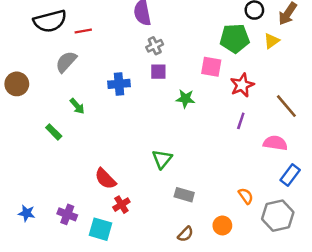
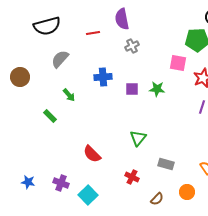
red line: (83, 31) -> (93, 33), moved
purple square: (158, 72) -> (132, 89), moved
gray rectangle: (184, 195) -> (166, 164), moved
red cross: (121, 205) -> (132, 177), moved, turned -32
cyan square: (100, 229) -> (88, 195), turned 30

